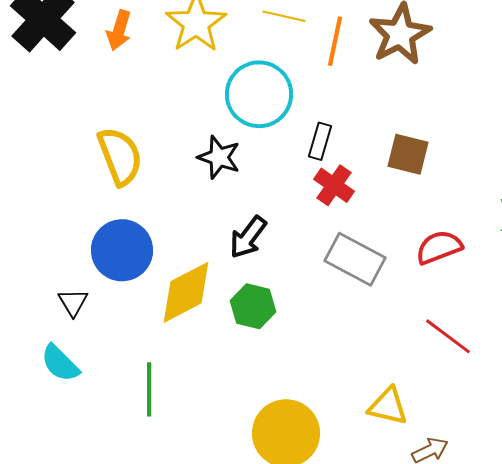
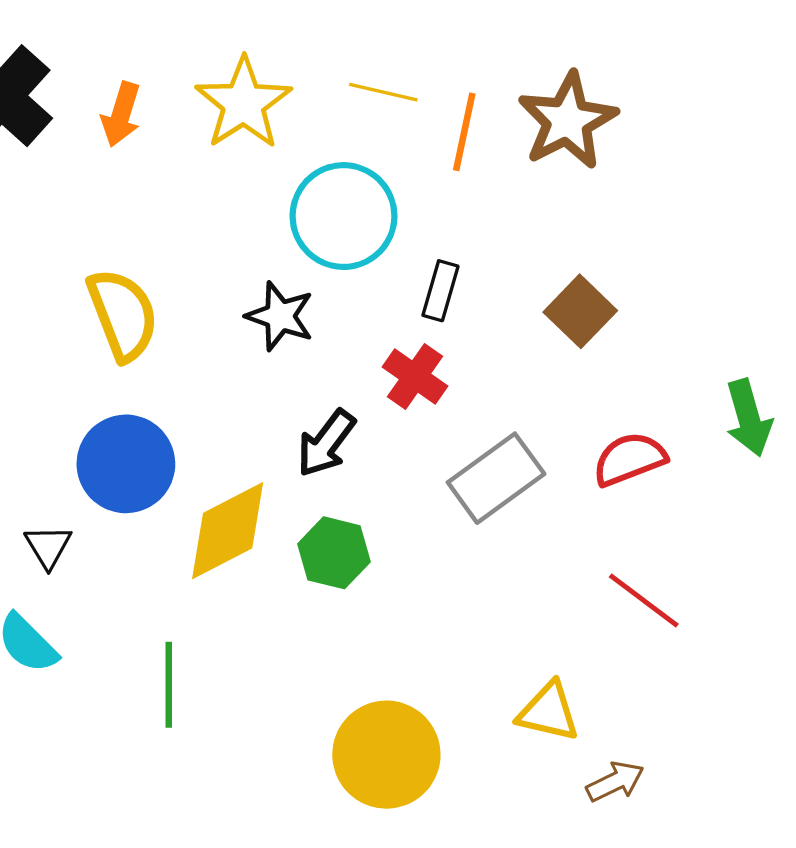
brown square: (408, 154) -> (580, 311), turned 30
red cross: (334, 185) -> (415, 377), moved
gray rectangle: (355, 259) -> (496, 478), turned -64

